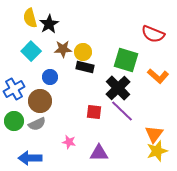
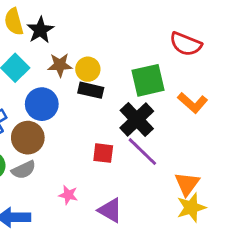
green square: (126, 60) -> (148, 80), turned -30
blue circle: (50, 77) -> (42, 104), size x1.5
purple triangle: (99, 153) -> (110, 210), turned 30

